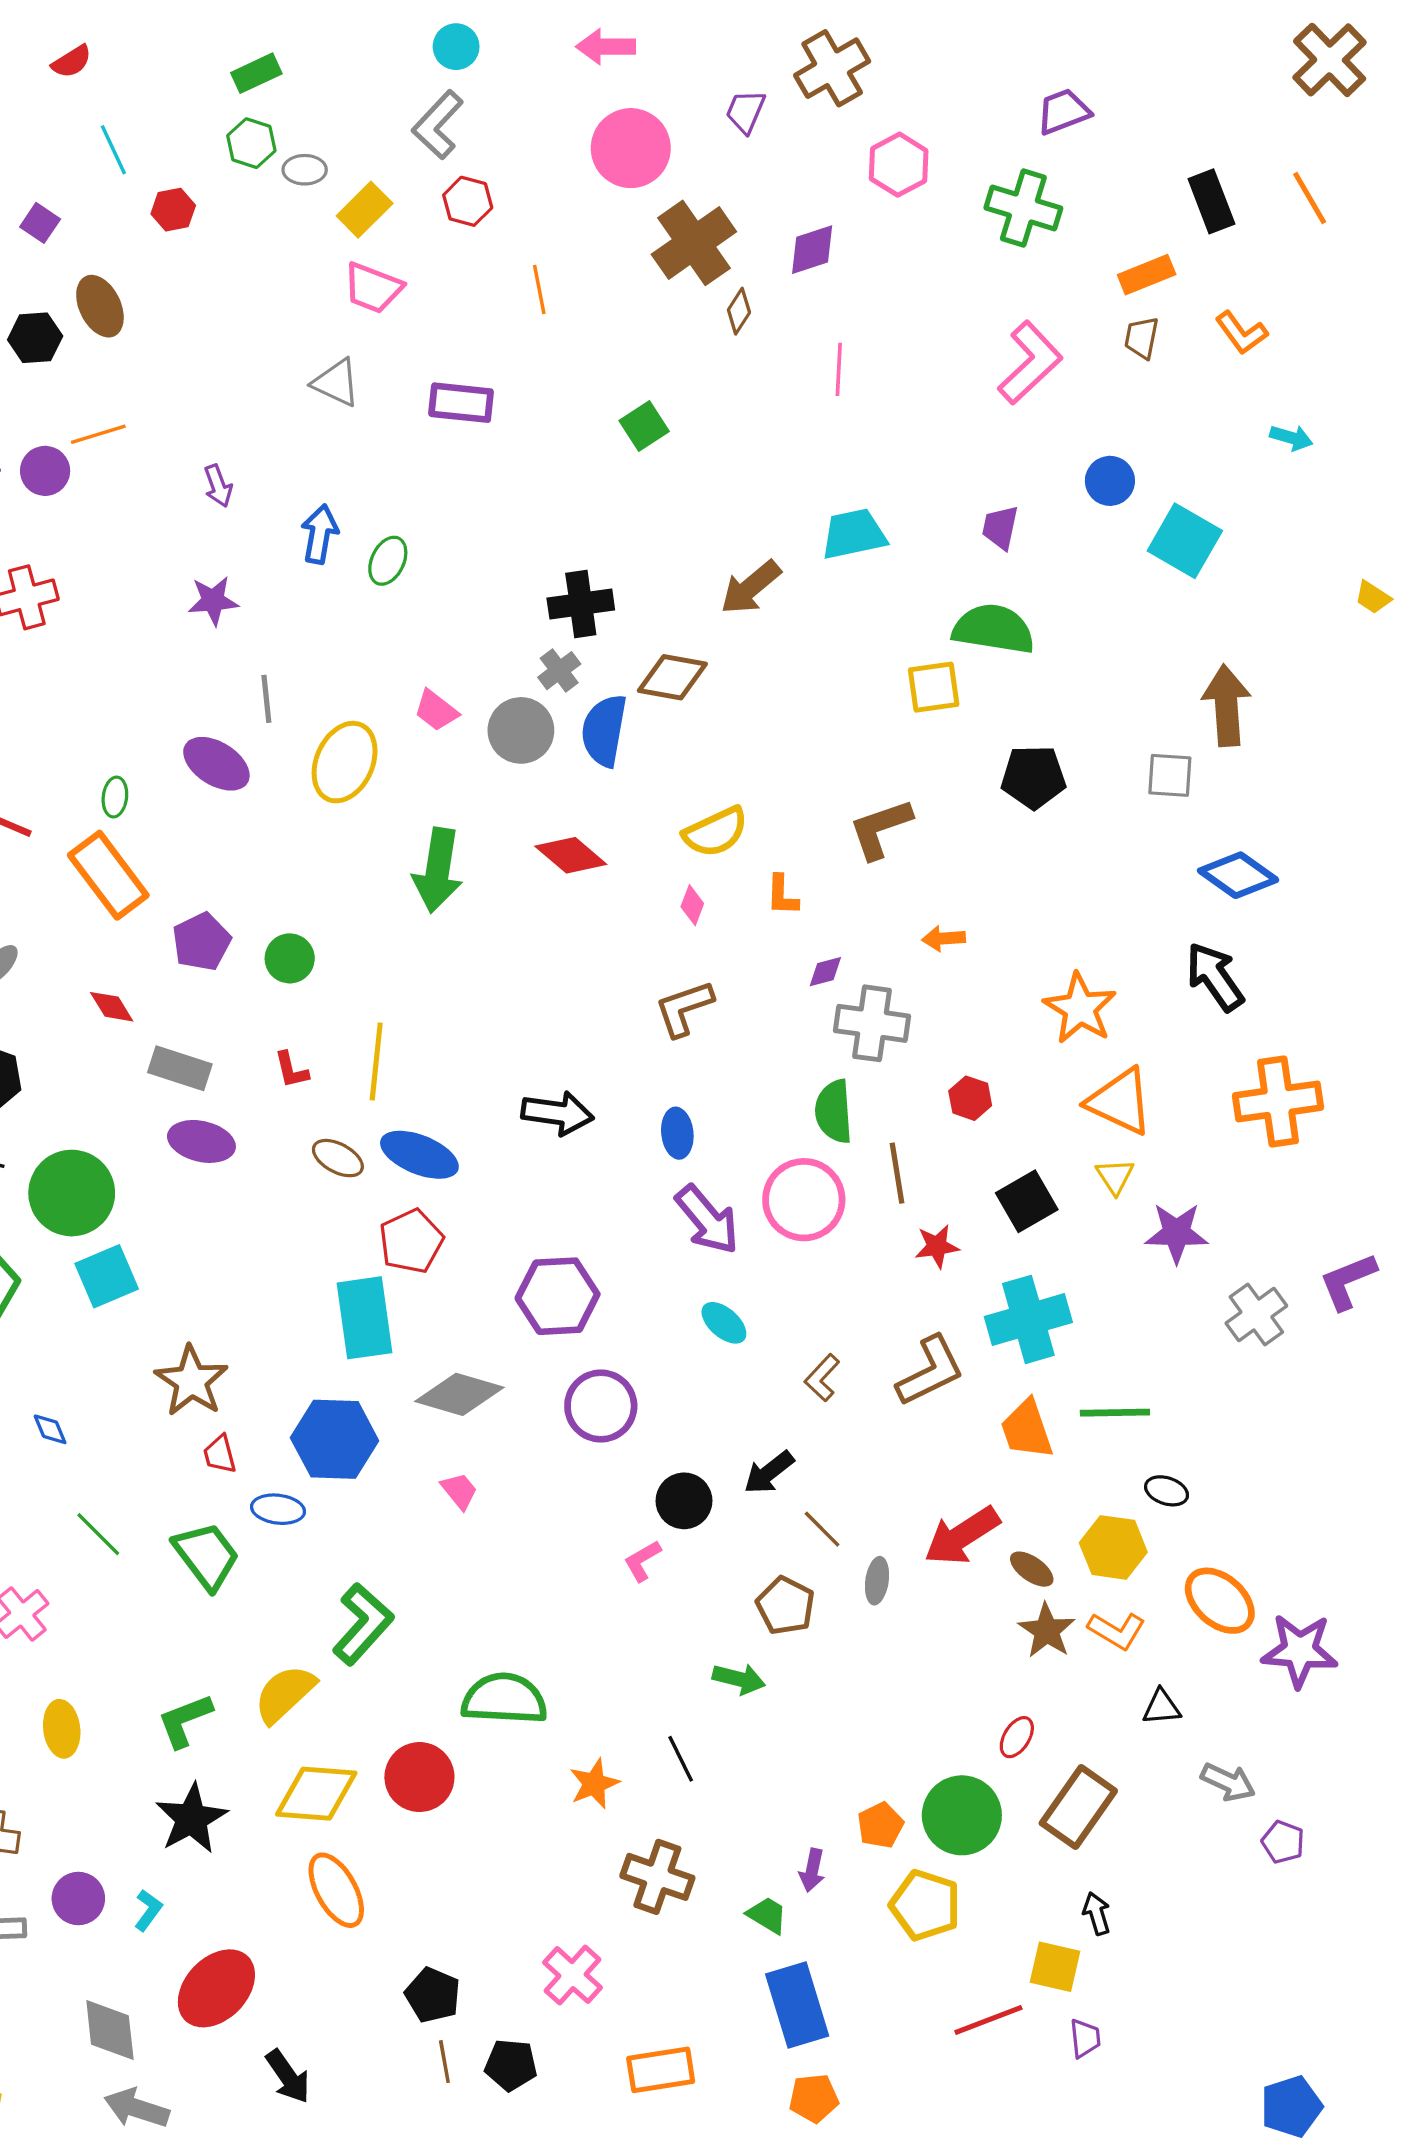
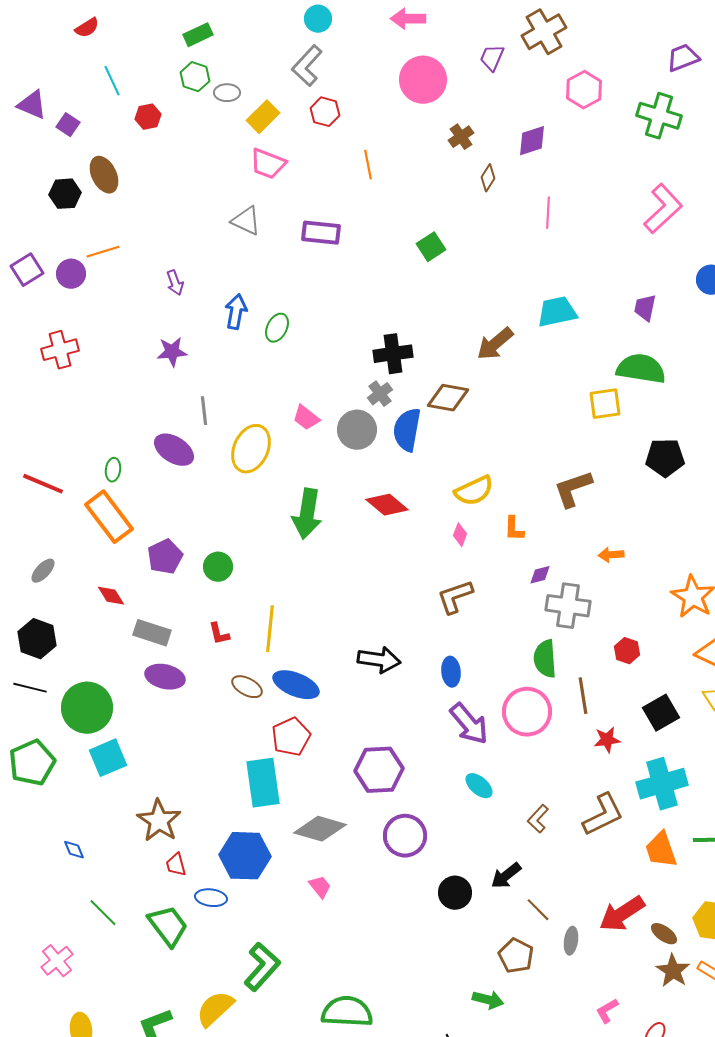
brown cross: (694, 243) -> (461, 137), size x0.5
pink L-shape: (642, 1561) -> (607, 1011), moved

